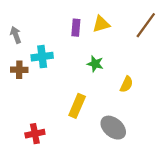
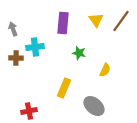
yellow triangle: (101, 24) -> (96, 20), moved, turned -49
purple rectangle: (76, 28) -> (63, 23), size x1.5

